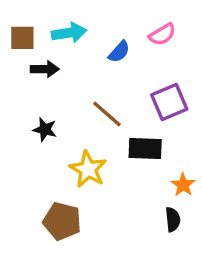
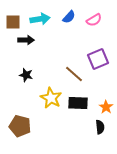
blue semicircle: (119, 52) -> (69, 17), moved
brown line: (107, 114) -> (74, 74), moved
black rectangle: (145, 149) -> (78, 103), moved
brown pentagon: (62, 221) -> (20, 126), moved

